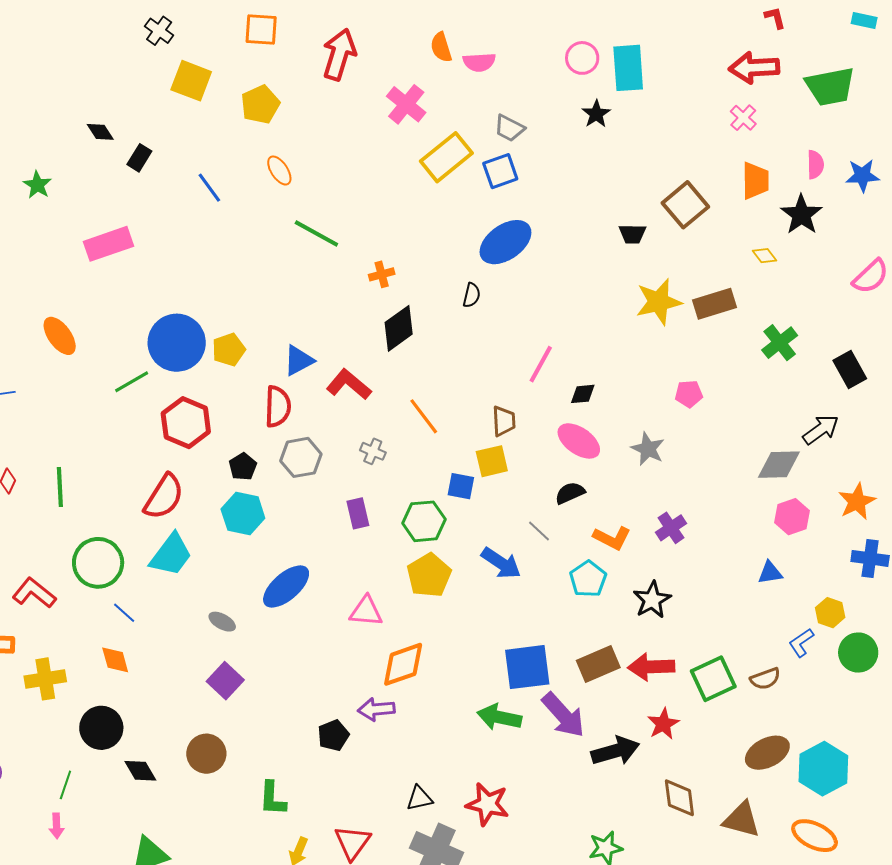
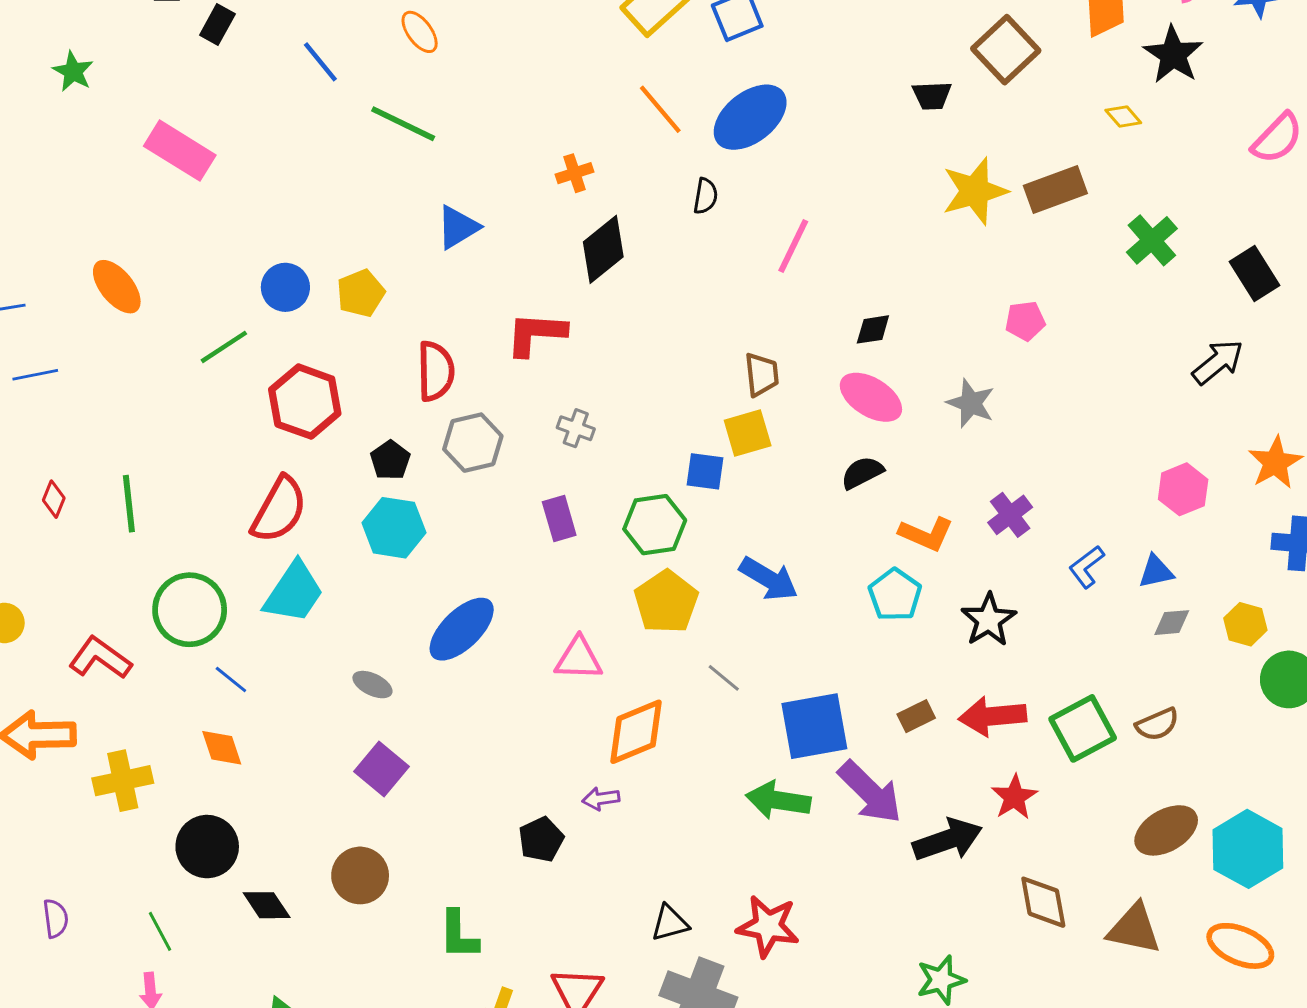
green line: (316, 233) -> (403, 124), moved
pink rectangle: (108, 244) -> (180, 151), turned 54
blue circle: (177, 343) -> (285, 287), size x0.6
blue triangle: (299, 360) -> (458, 227), moved
pink line: (541, 364) -> (793, 246), moved
red L-shape: (349, 384) -> (536, 334), turned -33
orange line: (424, 416) -> (660, 109), moved
gray diamond: (779, 465) -> (1172, 623), moved, size x0.6
gray line: (539, 531) -> (724, 678), moved
blue L-shape: (801, 643) -> (1087, 567), moved
brown rectangle: (598, 664) -> (916, 716), size x0.6
purple arrow: (376, 709) -> (601, 799), size x0.7
green line: (65, 785) -> (160, 931), turned -44

